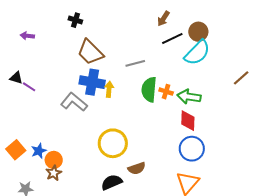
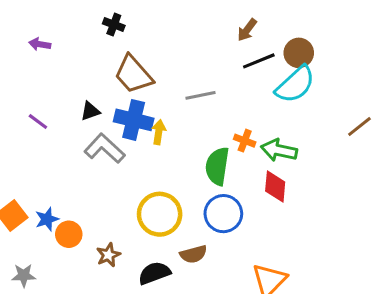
black triangle: (16, 78) -> (90, 111), moved, turned -40
green semicircle: (149, 89) -> (217, 166), moved
blue circle: (192, 149) -> (223, 214), moved
brown star: (54, 173) -> (108, 255), moved

